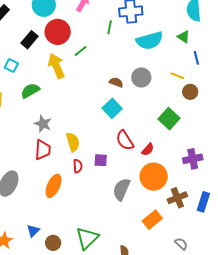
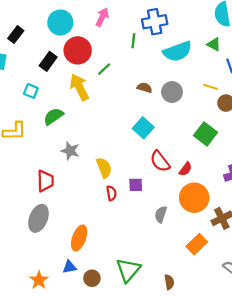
brown semicircle: (116, 82) -> (145, 88), moved
red trapezoid: (43, 150) -> (45, 181), moved
orange ellipse: (54, 186) -> (79, 238), moved
gray semicircle: (121, 189) -> (161, 214), size x0.7
blue triangle: (33, 231) -> (69, 267), turned 40

